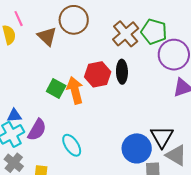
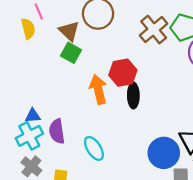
black ellipse: (122, 72) -> (133, 95), moved
green square: (56, 88) -> (71, 53), moved
purple semicircle: (37, 130) -> (57, 131), turned 140

